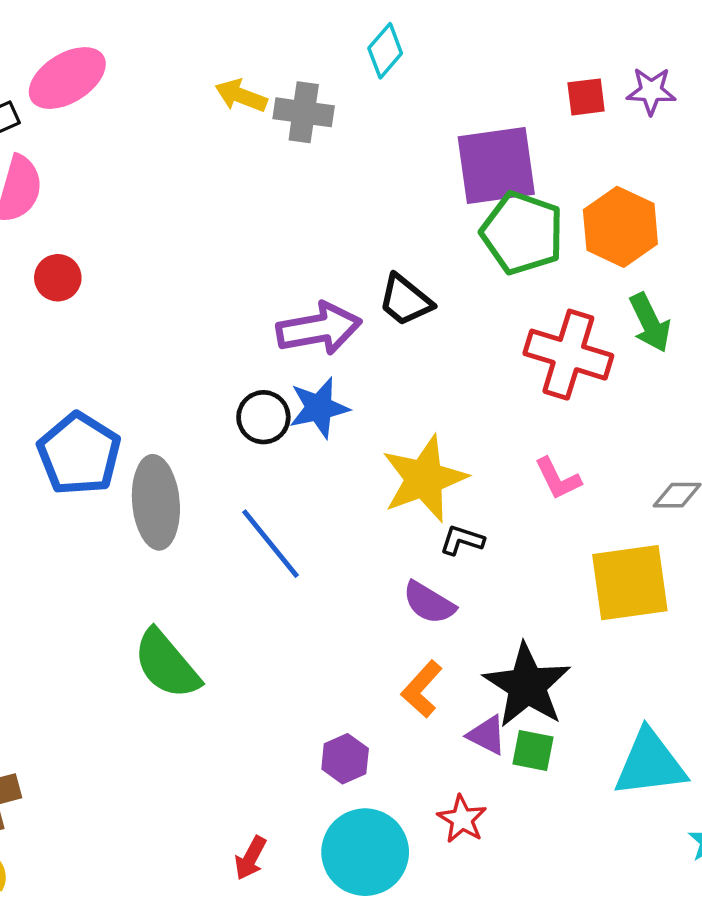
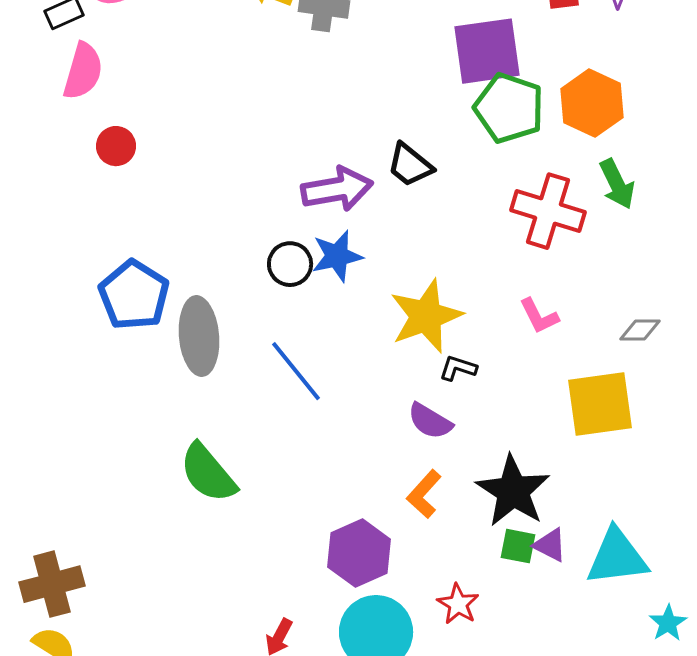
purple triangle: (487, 735) -> (550, 545), moved
purple hexagon: (345, 759) -> (359, 553), size x1.6

